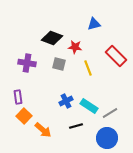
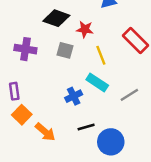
cyan rectangle: (89, 106) -> (97, 82), moved
gray line: (110, 113) -> (129, 95), moved
blue circle: (107, 138) -> (111, 142), moved

